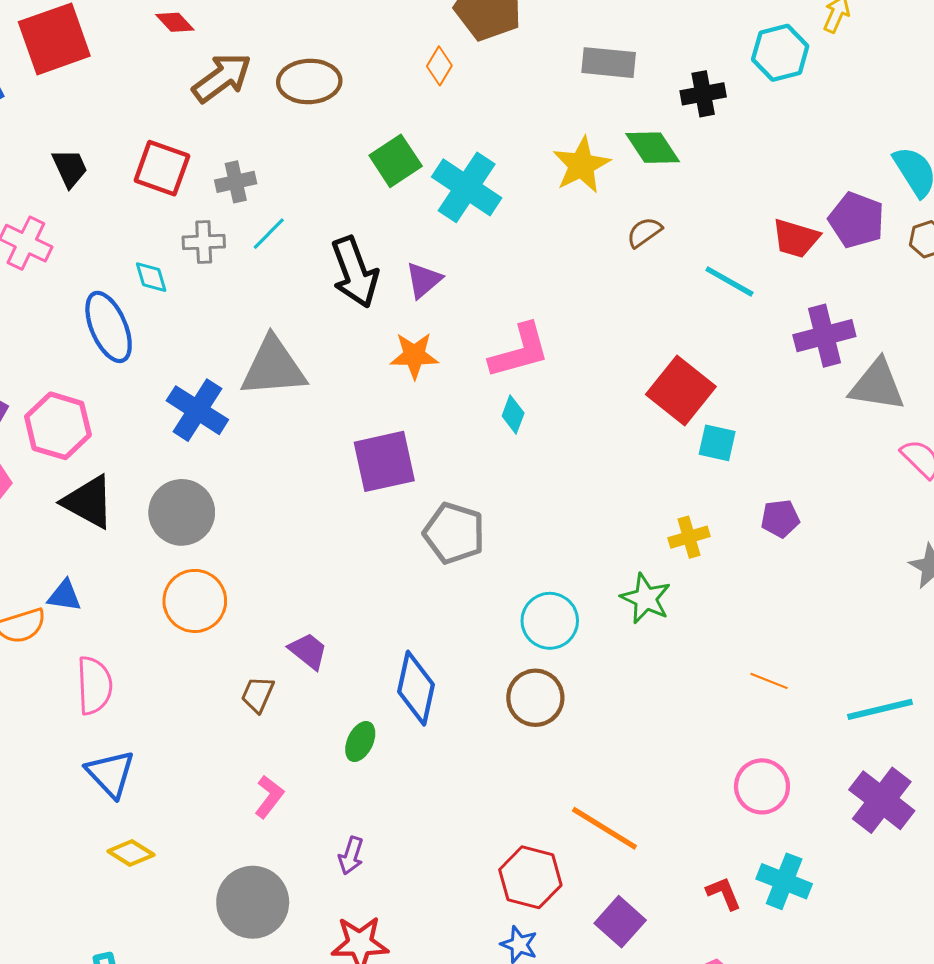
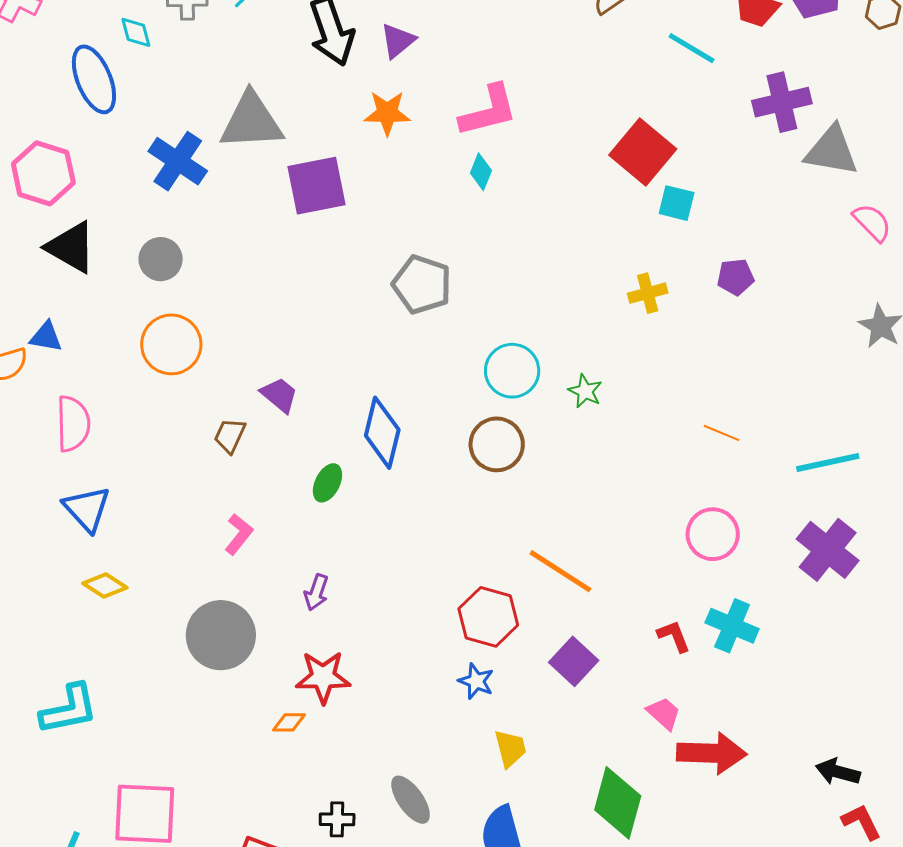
purple square: (384, 461) -> (317, 186), moved
gray circle: (182, 512) -> (161, 259), size x0.7
green star: (646, 599) -> (585, 391), moved, size x0.7

